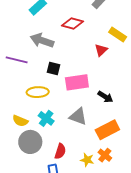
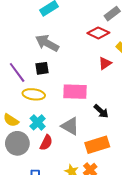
red diamond: (73, 24) -> (98, 33), moved
purple line: (17, 60) -> (17, 72), moved, turned 30
black square: (54, 69) -> (42, 68), moved, turned -32
red semicircle: (60, 151) -> (46, 143), moved

